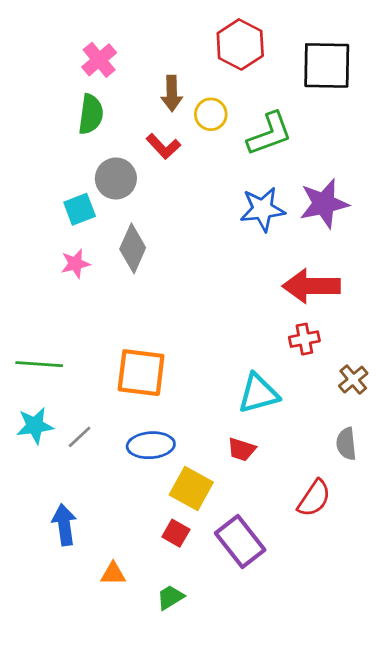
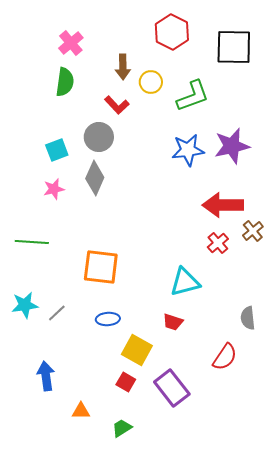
gray circle: (116, 179) -> (99, 137), moved
red cross: (304, 339) -> (218, 243), turned -30
green line: (39, 364) -> (32, 242), moved
brown cross: (353, 380) -> (253, 231), moved
blue ellipse: (151, 445) -> (108, 319), size x0.7

